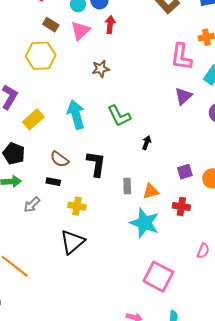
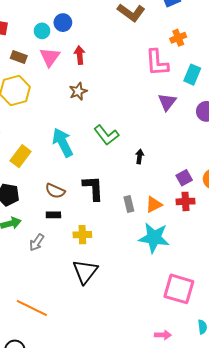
red arrow: (110, 25) -> (80, 55), moved
red cross: (181, 206) -> (185, 201), moved

